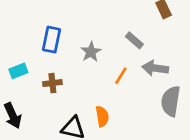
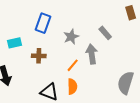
gray arrow: (155, 68) -> (92, 54), moved, turned 66
orange line: (121, 76) -> (73, 65), moved

